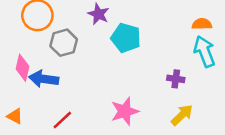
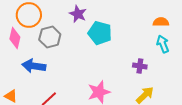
cyan arrow: (204, 51) -> (163, 44), size x0.7
pink diamond: (22, 68) -> (15, 38), moved

